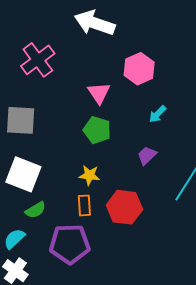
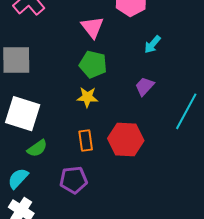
yellow star: (89, 175) -> (87, 97), moved
purple pentagon: (70, 244) -> (73, 180), size x0.7

